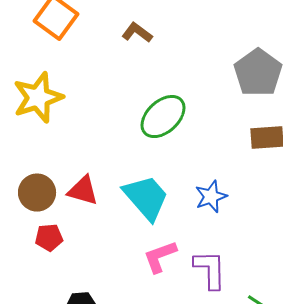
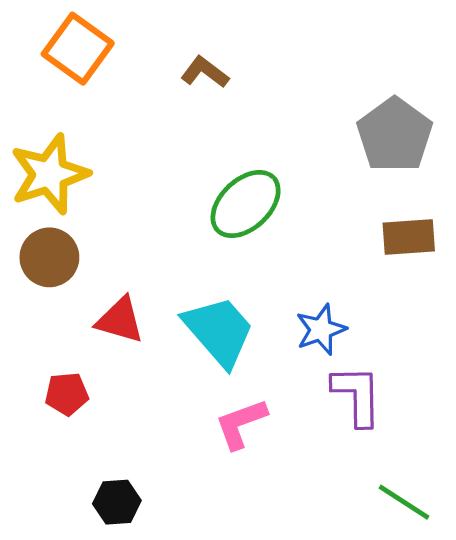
brown circle: (37, 193) -> (49, 257), moved
purple L-shape: (210, 270) -> (357, 395), moved

